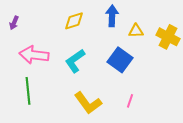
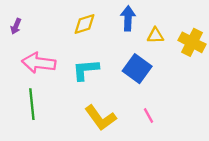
cyan L-shape: (75, 61) -> (86, 70), turned 30
pink line: (130, 101) -> (149, 116), turned -48

